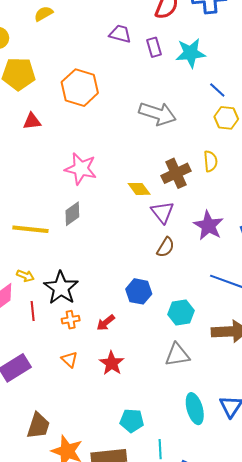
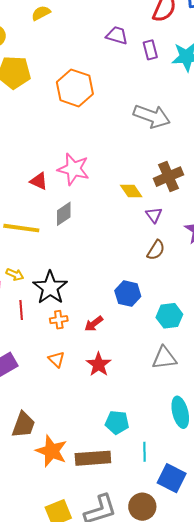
red triangle: (32, 121) -> (39, 181), moved, turned 30
purple triangle: (162, 212) -> (154, 215), size x0.7

